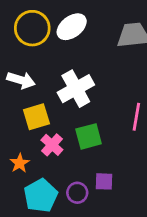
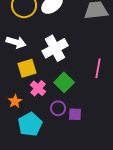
green square: (89, 136) -> (64, 82), turned -30
purple circle: (77, 193) -> (58, 108), moved

